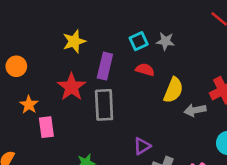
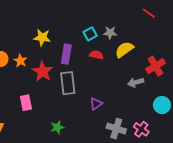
yellow star: (74, 41) -> (42, 37), turned 30
yellow semicircle: (173, 90) -> (124, 49), moved, turned -144
orange star: (29, 105) -> (20, 61), moved
purple triangle: (142, 146) -> (96, 104), moved

